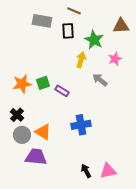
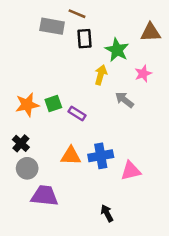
brown line: (74, 11) -> (77, 14), moved
orange triangle: (43, 132) -> (71, 156), moved, turned -30
pink triangle: (108, 171) -> (131, 171), moved

